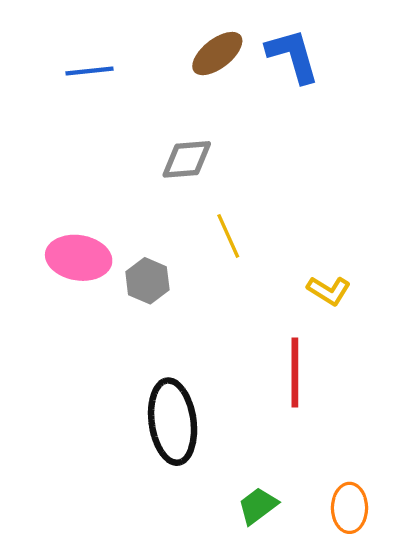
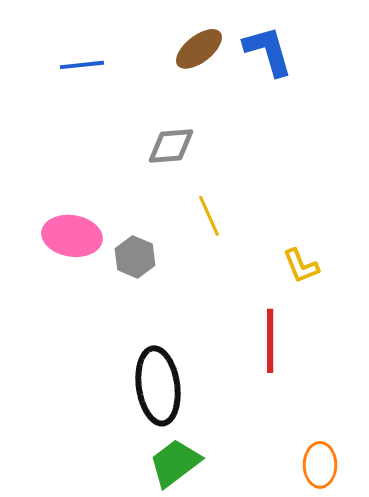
yellow L-shape: (329, 291) -> (301, 266), turned 36
green trapezoid: (258, 506) -> (175, 463), moved, size x1.4

